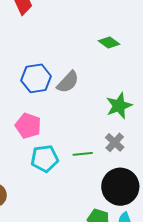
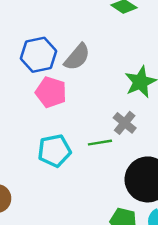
pink pentagon: (28, 126) -> (51, 92), moved
gray cross: (115, 142) -> (125, 123), moved

